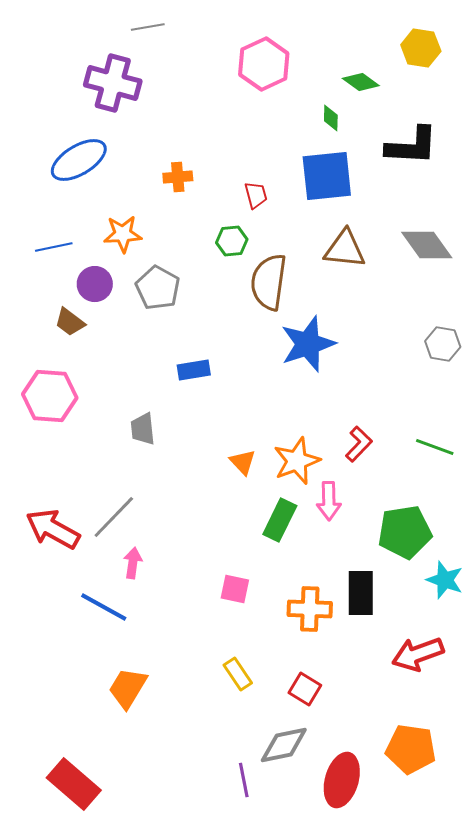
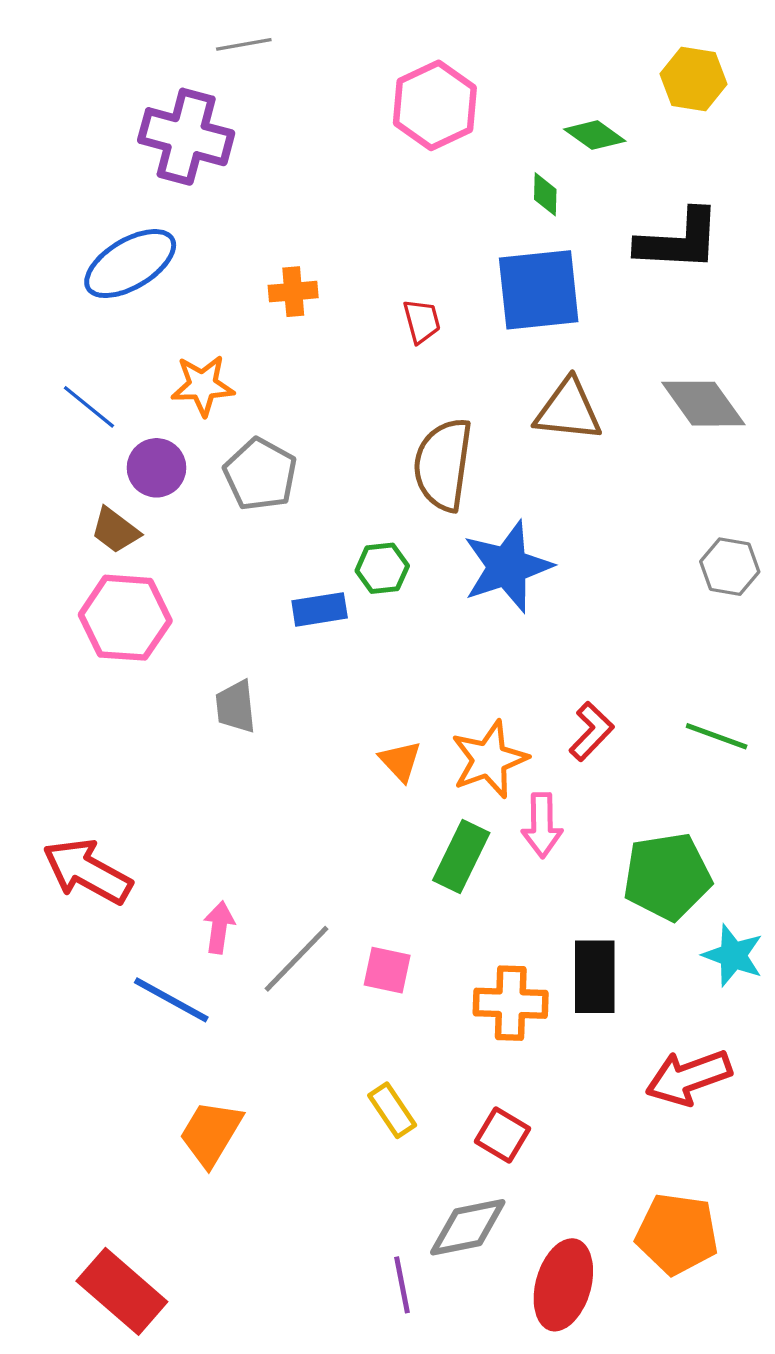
green hexagon: (232, 241) -> (382, 568), moved
blue line: (54, 247) -> (89, 407), turned 51
pink hexagon: (50, 396) -> (125, 618), moved
gray line: (114, 517) -> (297, 959), moved

